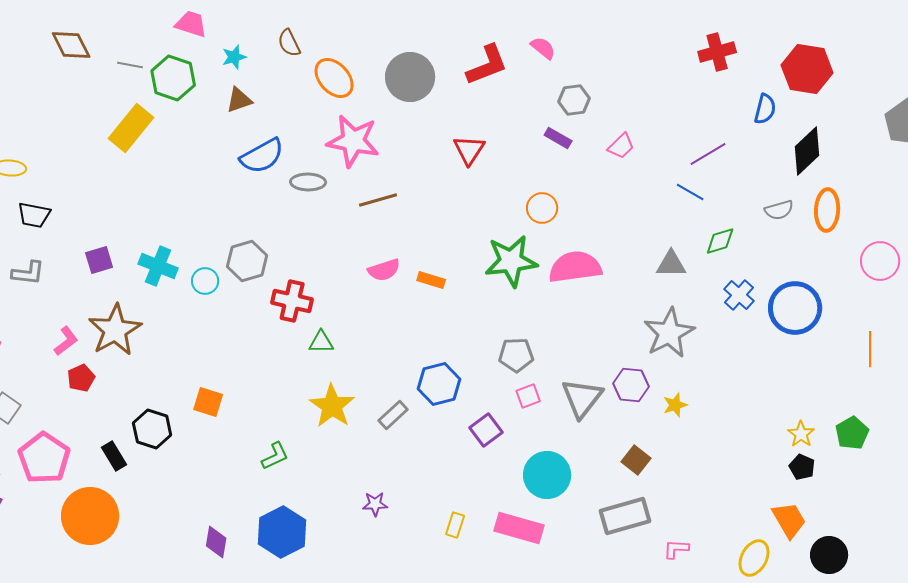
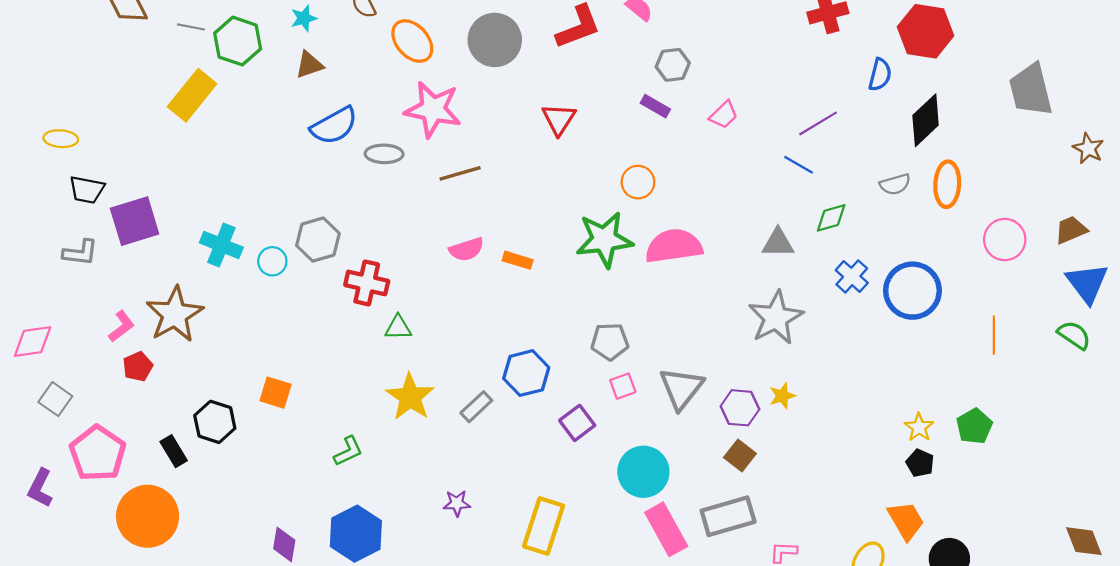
purple square: (99, 260) -> (135, 221), moved, size x1.6
purple hexagon: (631, 385) -> (740, 408), moved
yellow rectangle: (455, 525) -> (544, 526), size x2.0
pink rectangle: (519, 528) -> (666, 529), moved, turned 45

